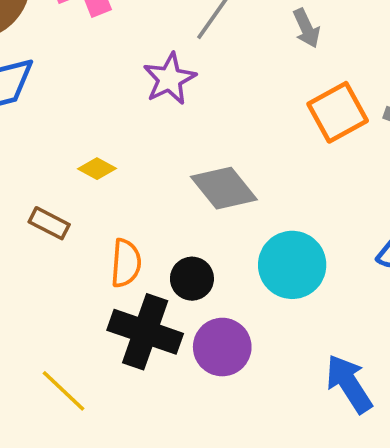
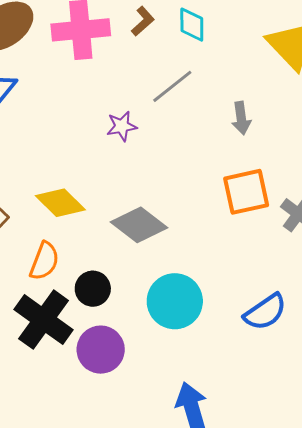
purple star: (170, 79) -> (122, 126), size x0.7
yellow diamond: (97, 169) -> (60, 203), moved, size x1.6
gray diamond: (224, 188) -> (139, 225), turned -30

